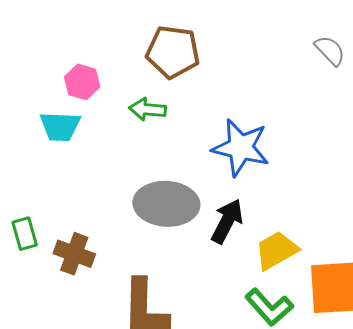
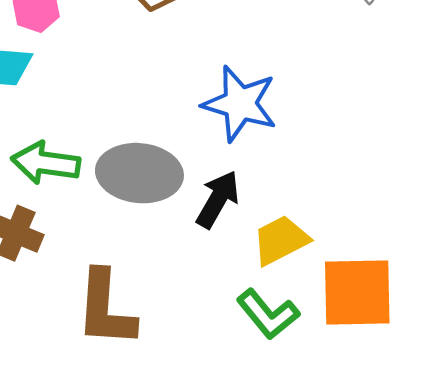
green arrow: (148, 109) -> (46, 163), moved, size x1.4

